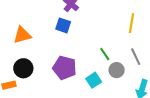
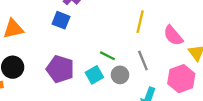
green line: (105, 54) -> (107, 56), turned -32
cyan square: (94, 80) -> (94, 75), moved

